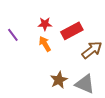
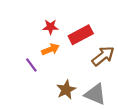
purple line: (13, 35) -> (31, 65), moved
orange arrow: (45, 44) -> (50, 49), turned 98

